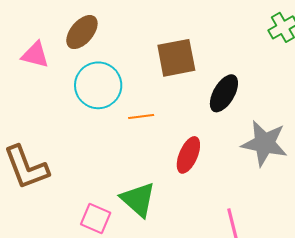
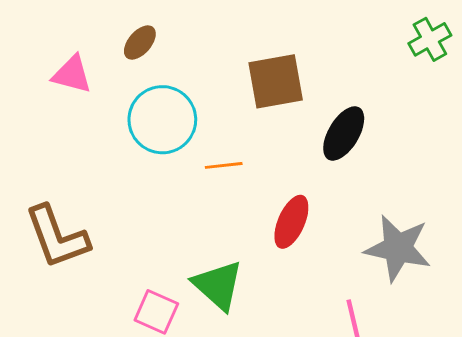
brown ellipse: (82, 32) -> (140, 42), size x0.7
gray star: (264, 143) -> (398, 248), moved

